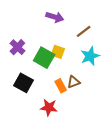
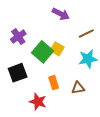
brown triangle: (73, 82) -> (78, 88), moved
black square: (23, 83) -> (18, 73), turned 30

